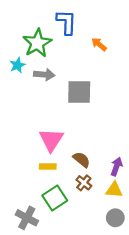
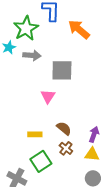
orange arrow: (99, 44) -> (79, 29), size x1.6
pink triangle: (51, 140) -> (48, 96), moved, size x0.7

